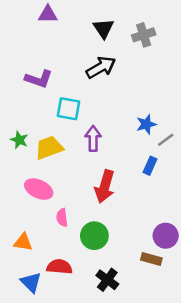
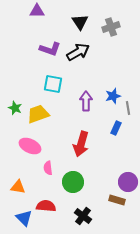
purple L-shape: (39, 79) -> (50, 49), moved
purple arrow: (93, 139) -> (86, 101), moved
gray line: (166, 140) -> (128, 108), turned -64

